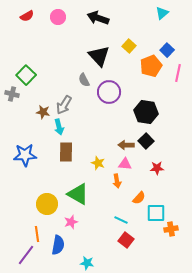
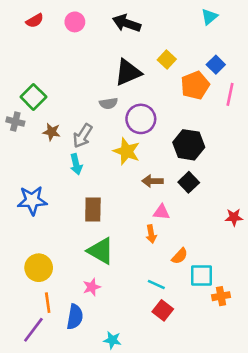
black triangle: (99, 56) -> (128, 72), turned 50
gray semicircle: (84, 80) -> (108, 103), turned -72
brown star: (43, 112) -> (52, 132), moved
brown arrow: (126, 145) -> (152, 181), moved
brown rectangle: (66, 152) -> (93, 209), moved
yellow star: (98, 163) -> (127, 151), moved, size x1.5
red star: (157, 168) -> (234, 217), moved
yellow circle: (47, 204) -> (39, 268), moved

